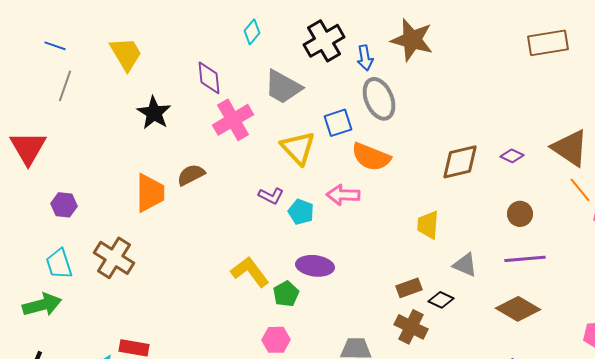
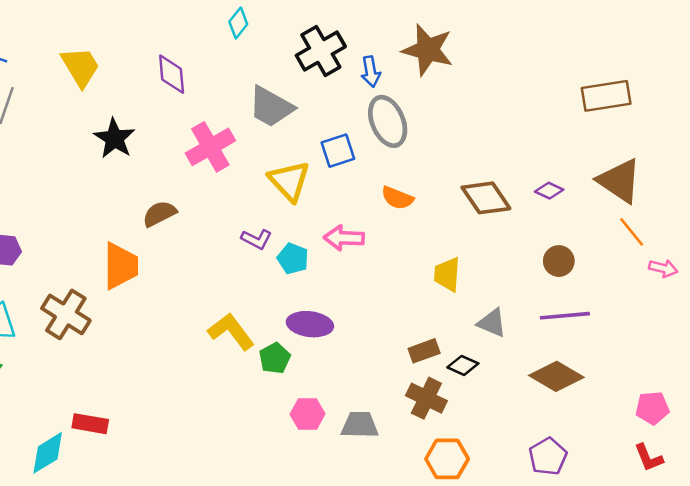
cyan diamond: (252, 32) -> (238, 23), moved
brown rectangle: (548, 43) -> (606, 96), moved
purple diamond: (209, 78) -> (172, 74), moved
orange semicircle: (371, 157) -> (397, 198), moved, size x0.7
brown diamond: (460, 162) -> (486, 198), turned 69
orange trapezoid: (150, 193) -> (121, 266), moved
pink hexagon: (276, 340) -> (307, 414), moved

